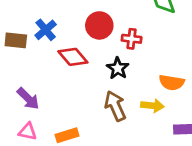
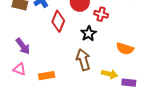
red diamond: (73, 57) -> (58, 21), turned 55
yellow arrow: (152, 106) -> (110, 74), moved

